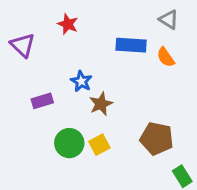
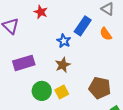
blue rectangle: (131, 45) -> (83, 26), turned -60
blue star: (81, 81) -> (64, 41), moved
purple rectangle: (42, 101) -> (24, 63), size x1.5

